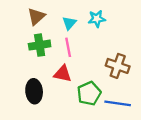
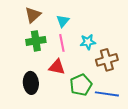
cyan star: (97, 19) -> (88, 42), moved
brown cross: (118, 66) -> (107, 60), turned -35

